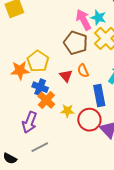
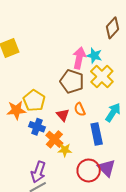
pink arrow: (83, 20) -> (79, 58), turned 40
orange cross: (46, 100) -> (54, 139), moved
red circle: (89, 120) -> (89, 170), moved
purple arrow: (29, 122) -> (38, 172), moved

